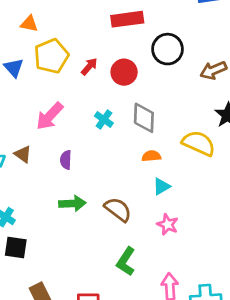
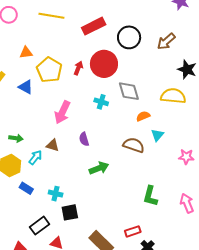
red circle: (124, 72) -> (104, 64), size x1.4
brown semicircle: (118, 209) -> (134, 145), moved
pink star: (168, 224) -> (186, 157), moved

